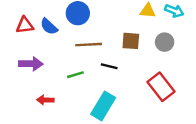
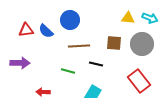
gray circle: (165, 42) -> (142, 44), size x1.5
purple arrow: (31, 64) -> (20, 63), moved
green line: (75, 75) -> (68, 71), turned 32

